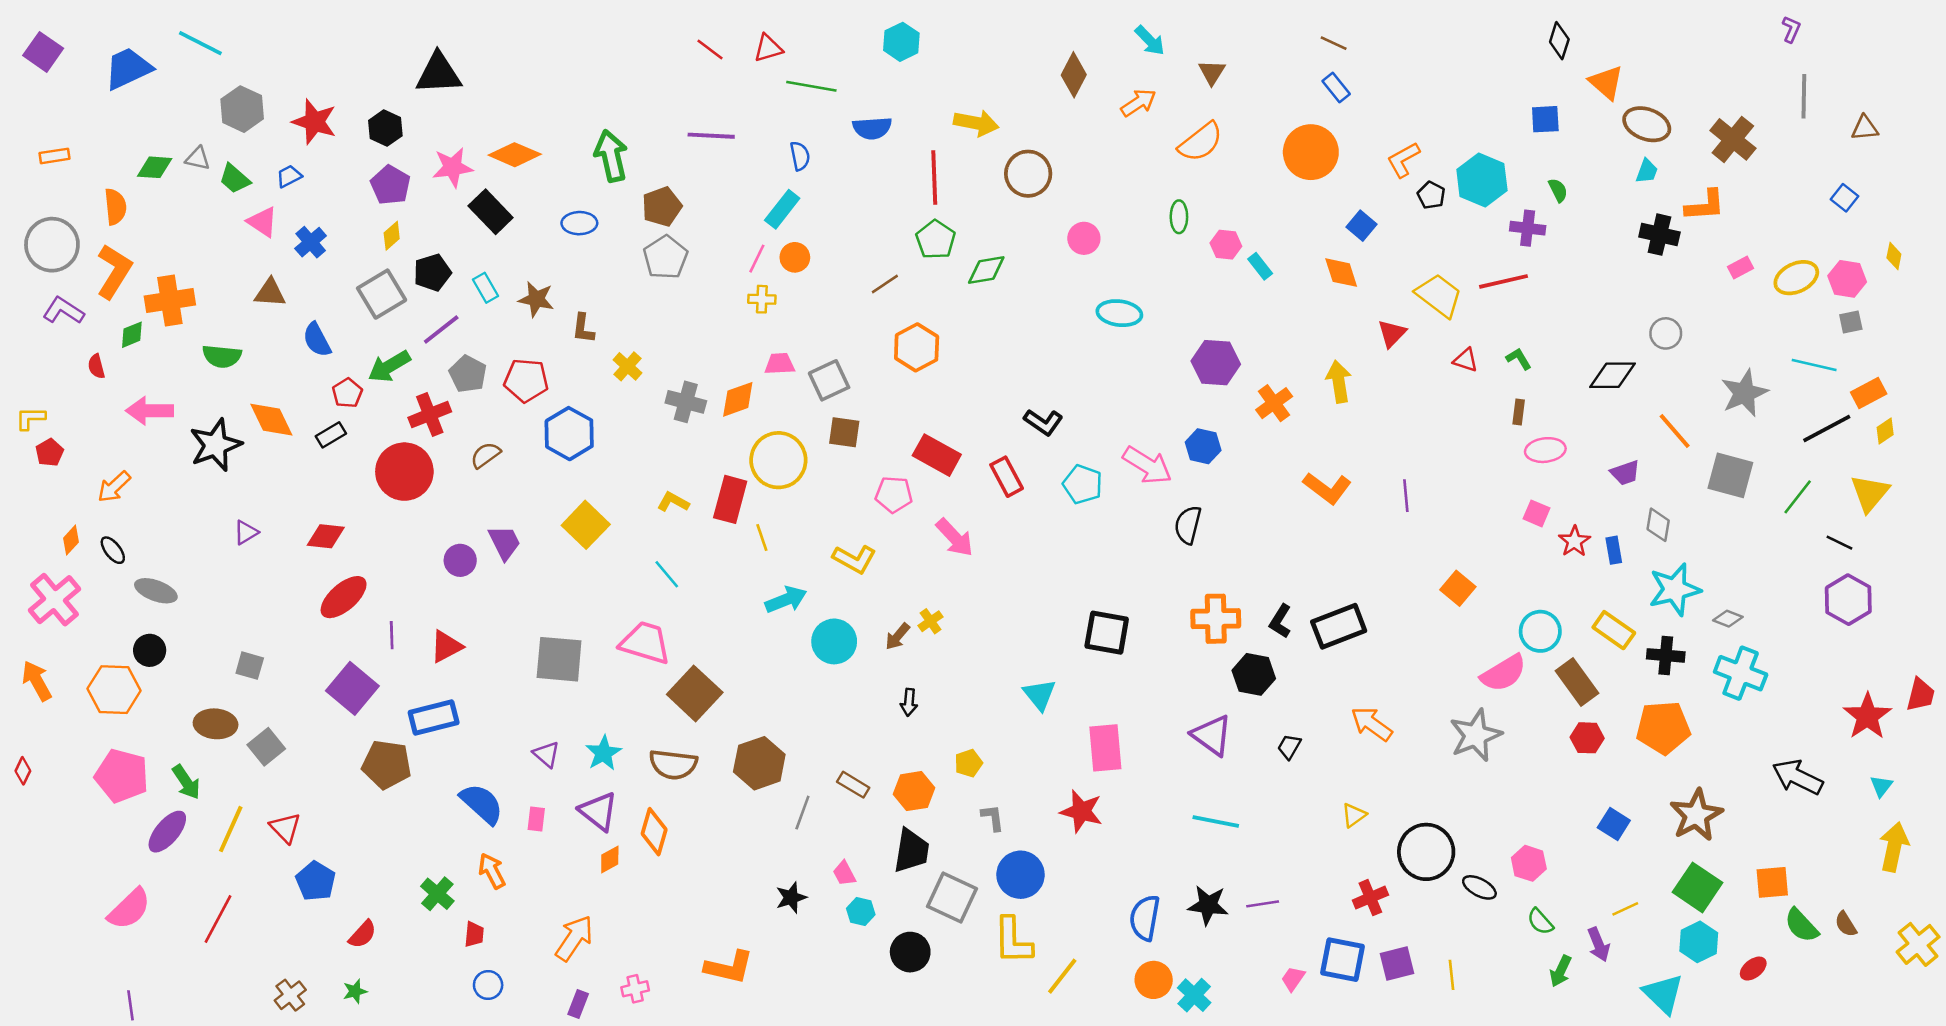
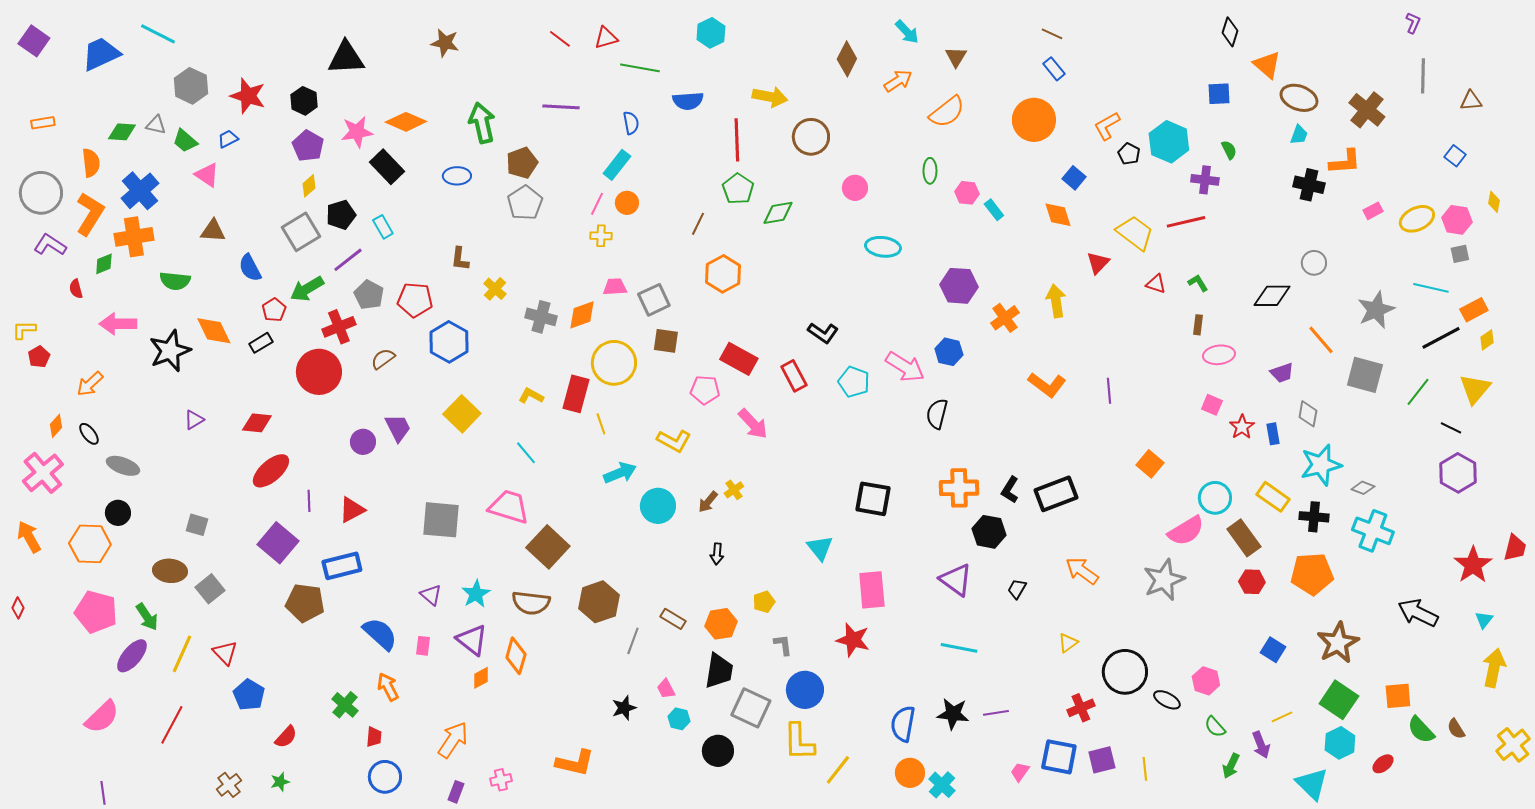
blue cross: (311, 242) -> (140, 191), moved, size x1.5
brown line: (885, 284) -> (698, 224), turned -30
brown star: (536, 299) -> (445, 43), moved
blue circle: (488, 985) -> (385, 777), size x1.4

